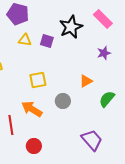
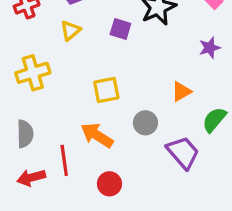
yellow triangle: (25, 40) -> (70, 31), moved, turned -48
purple trapezoid: (92, 140) -> (183, 153), moved
red circle: (34, 146) -> (109, 184), moved

